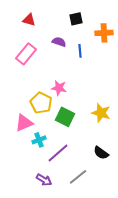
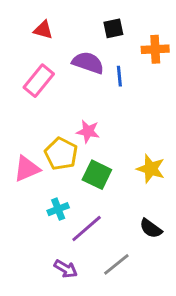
purple semicircle: (59, 42) -> (88, 63), size x1.5
pink triangle: (24, 123) -> (27, 169), moved

